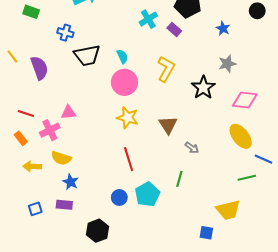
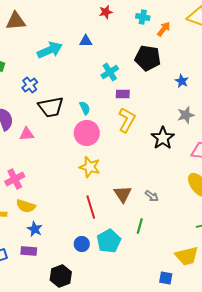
purple rectangle: (174, 29) -> (123, 94), moved, turned -40
blue cross: (65, 33) -> (30, 85), turned 35
pink triangle: (68, 112) -> (27, 134), moved
brown triangle: (168, 125) -> (123, 194), moved

